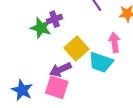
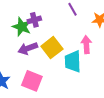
cyan trapezoid: (101, 62) -> (73, 61), turned 65
purple arrow: (60, 70) -> (28, 48), moved

